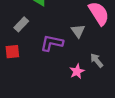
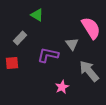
gray arrow: (97, 60) -> (89, 71), size x1.6
pink star: (77, 71) -> (62, 87), moved

